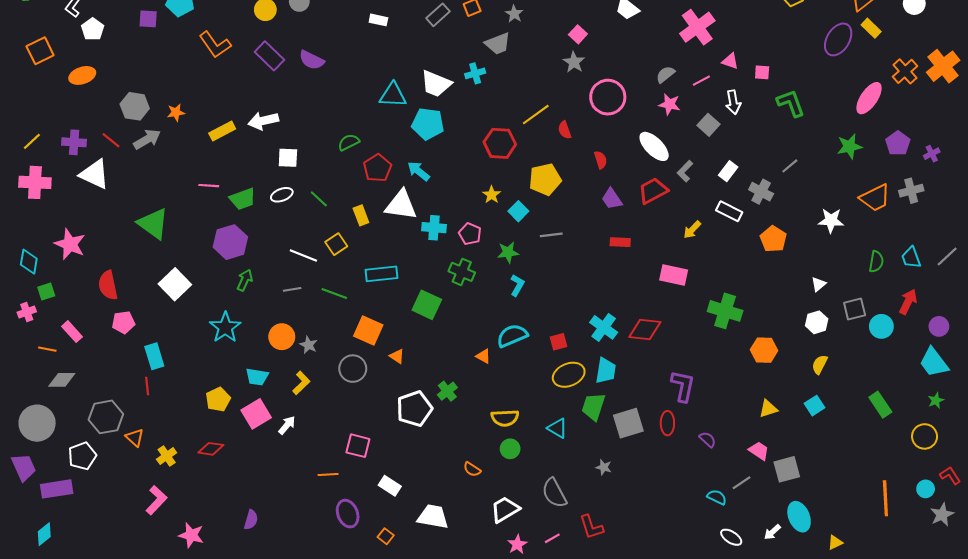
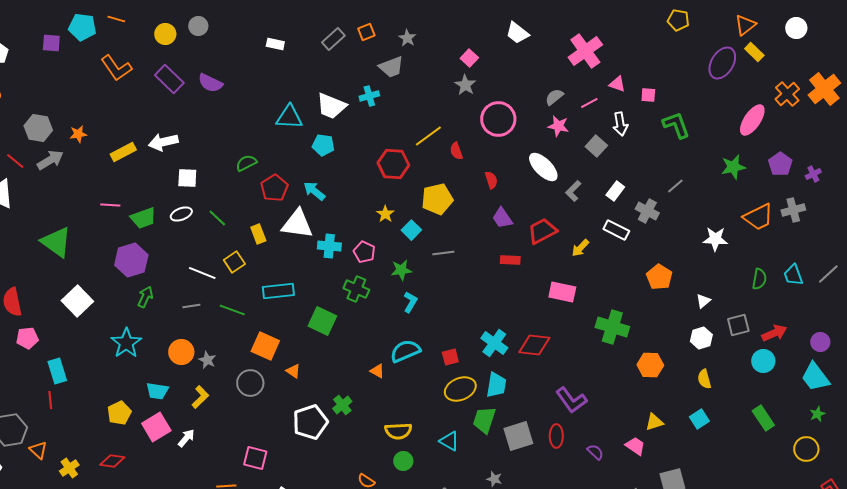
cyan pentagon: (428, 124) -> (323, 145), size x0.7
red trapezoid: (653, 191) -> (542, 231), moved
orange pentagon: (773, 239) -> (659, 277), moved
red arrow: (908, 302) -> (774, 333), moved, turned 40
cyan circle: (881, 326) -> (763, 361), moved
yellow semicircle: (820, 364) -> (704, 379), turned -42
purple L-shape: (683, 386) -> (571, 400), turned 132
pink trapezoid: (759, 451) -> (635, 446), moved

